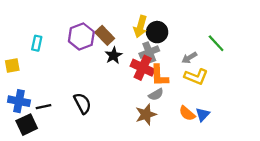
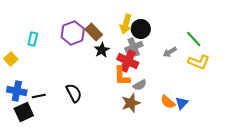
yellow square: (12, 65) -> (11, 59), turned -32
orange L-shape: (159, 76) -> (122, 76), moved
yellow L-shape: (196, 77) -> (199, 62), moved

